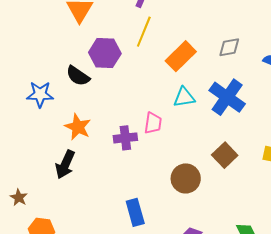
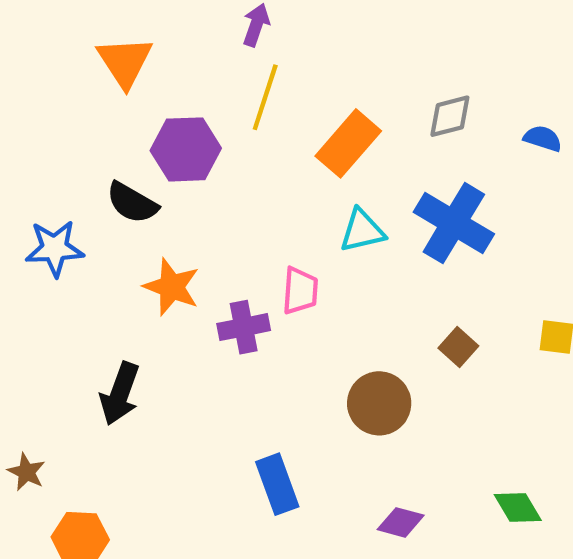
orange star: (78, 127) -> (172, 287), moved
brown square: (225, 155) -> (458, 347), size x0.7

